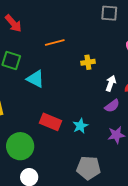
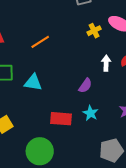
yellow cross: (88, 62) -> (94, 31), moved
purple semicircle: (112, 106) -> (85, 86), moved

